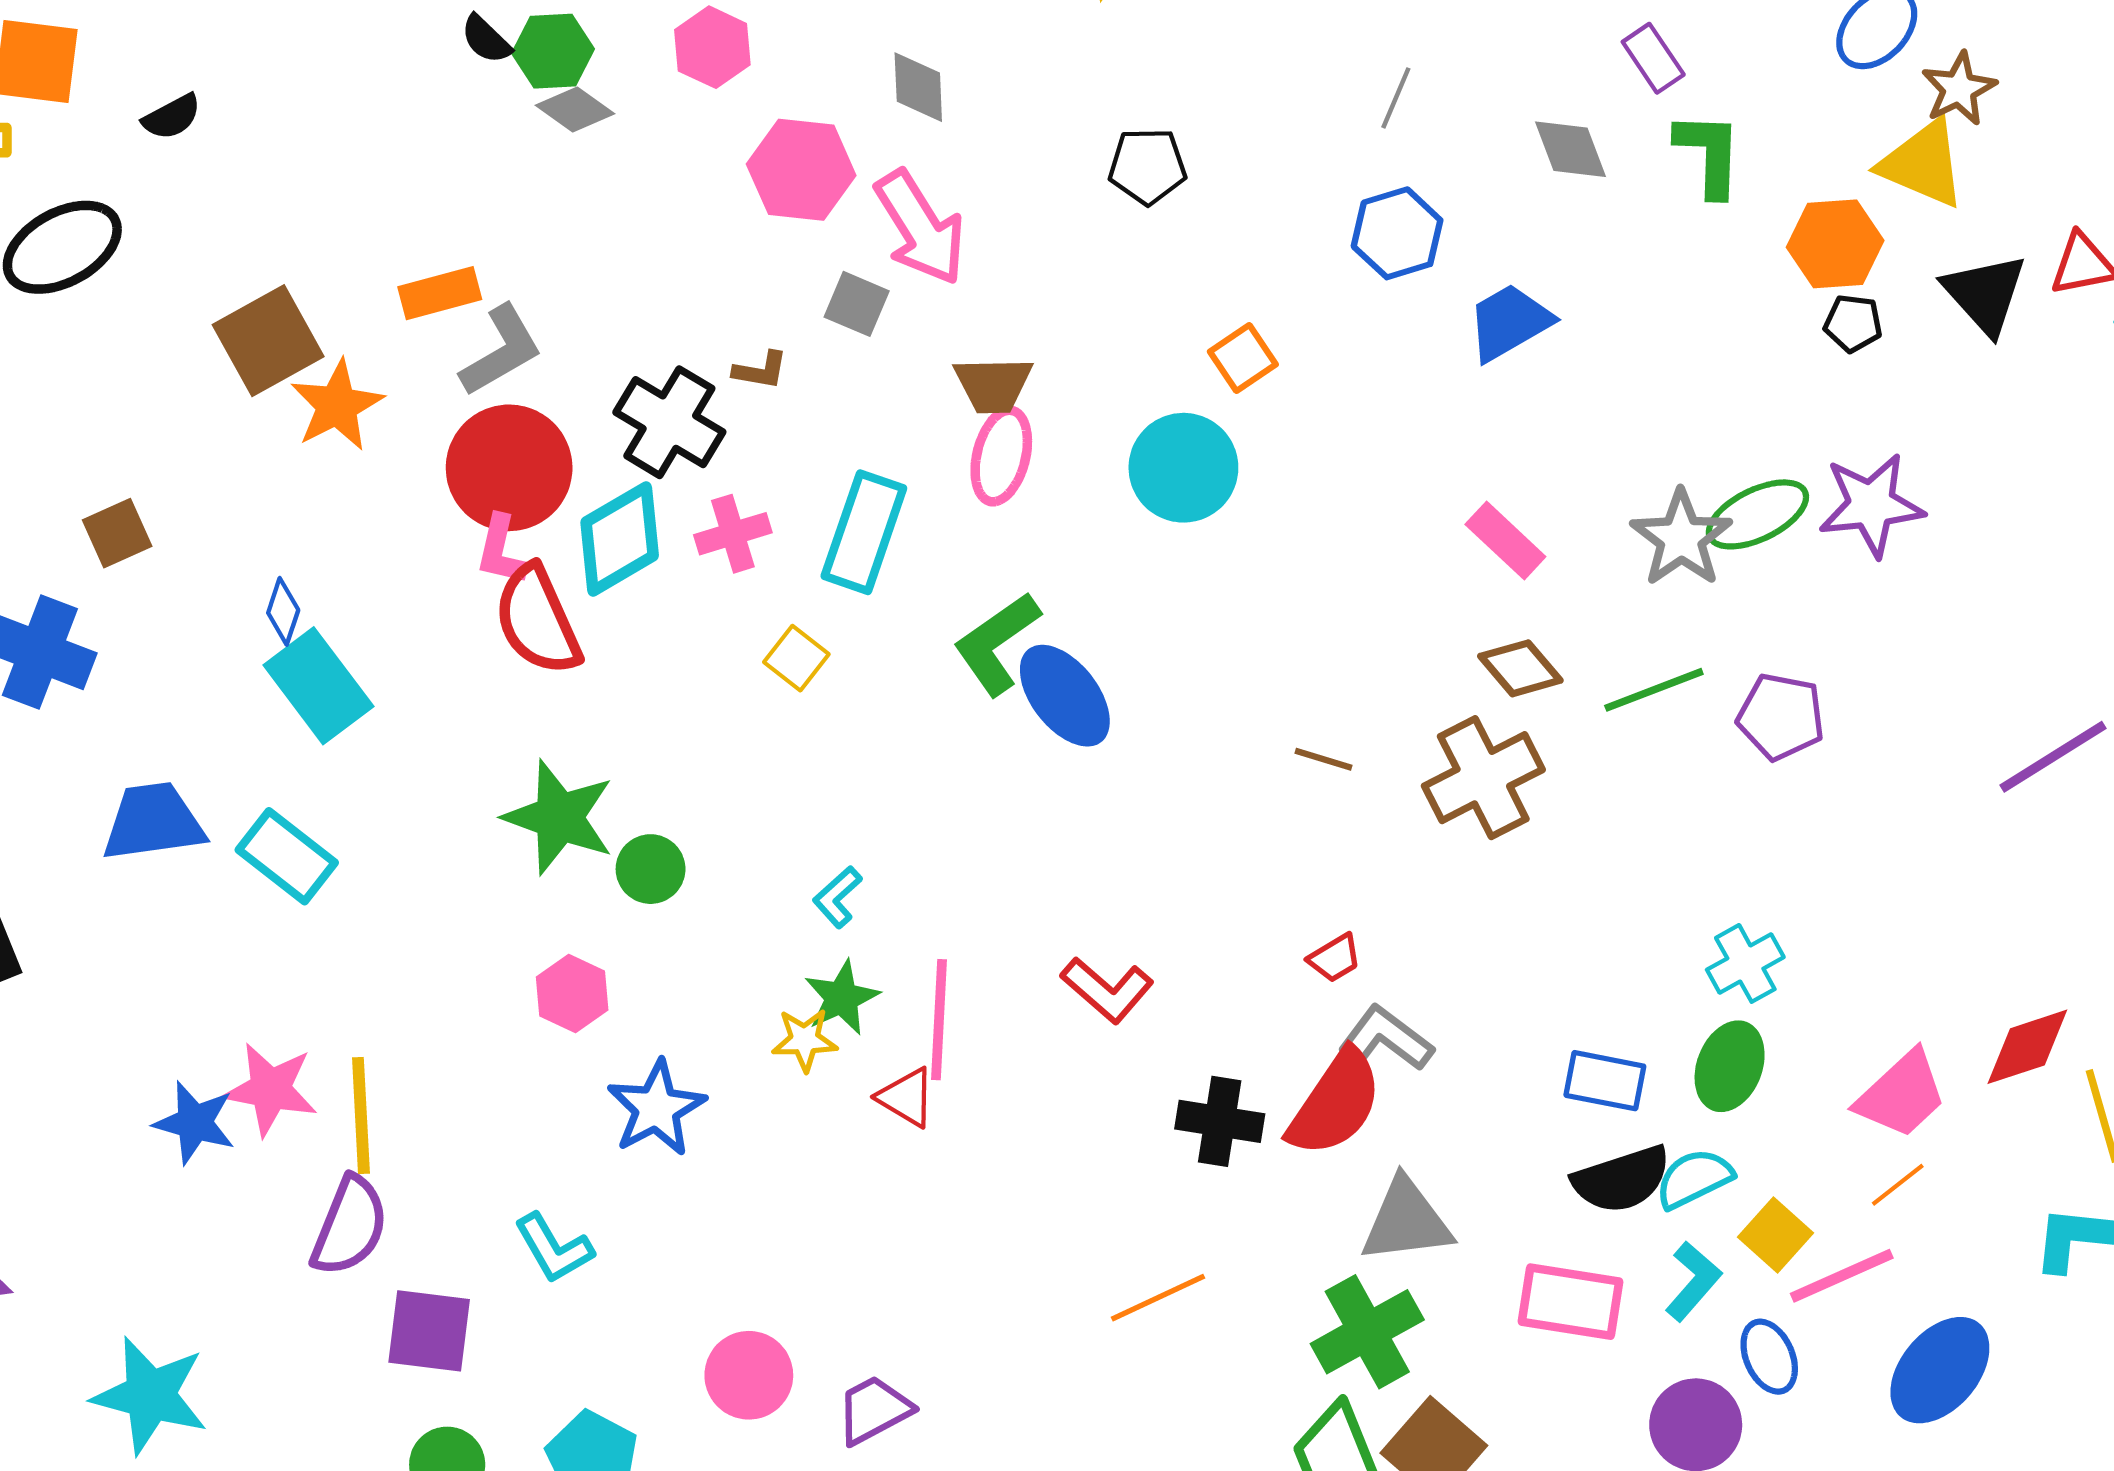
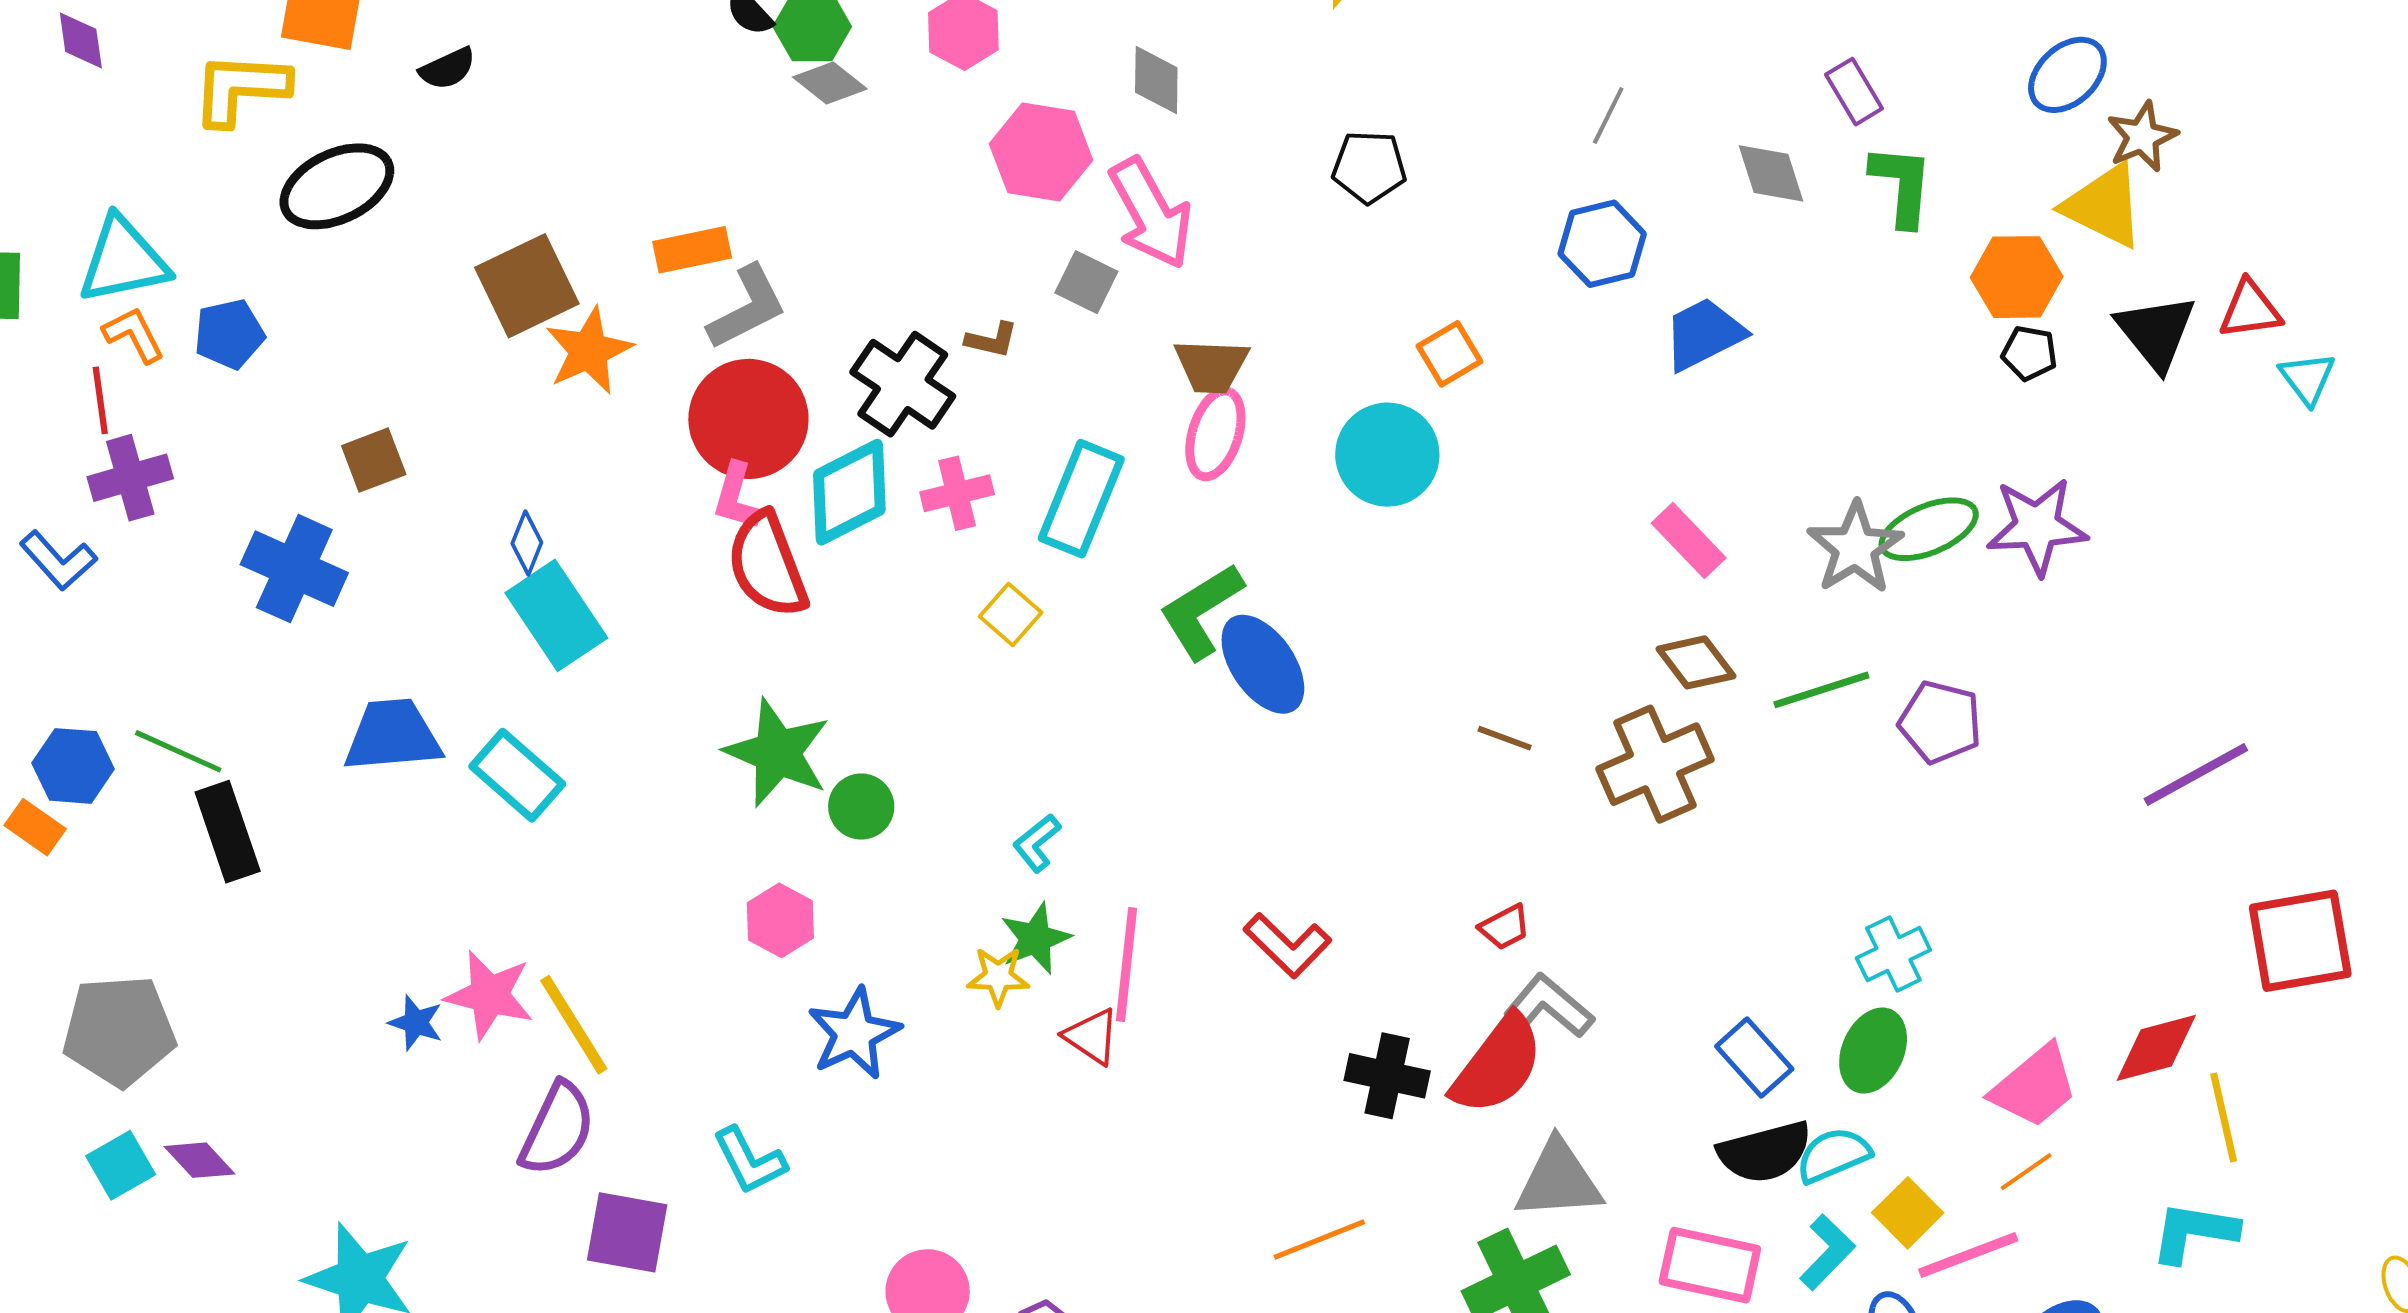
blue rectangle: (1605, 1081) -> (1754, 1058), turned 34
yellow line: (361, 1116) -> (574, 1025), turned -32
blue star: (195, 1123) -> (416, 1023), size x0.7

